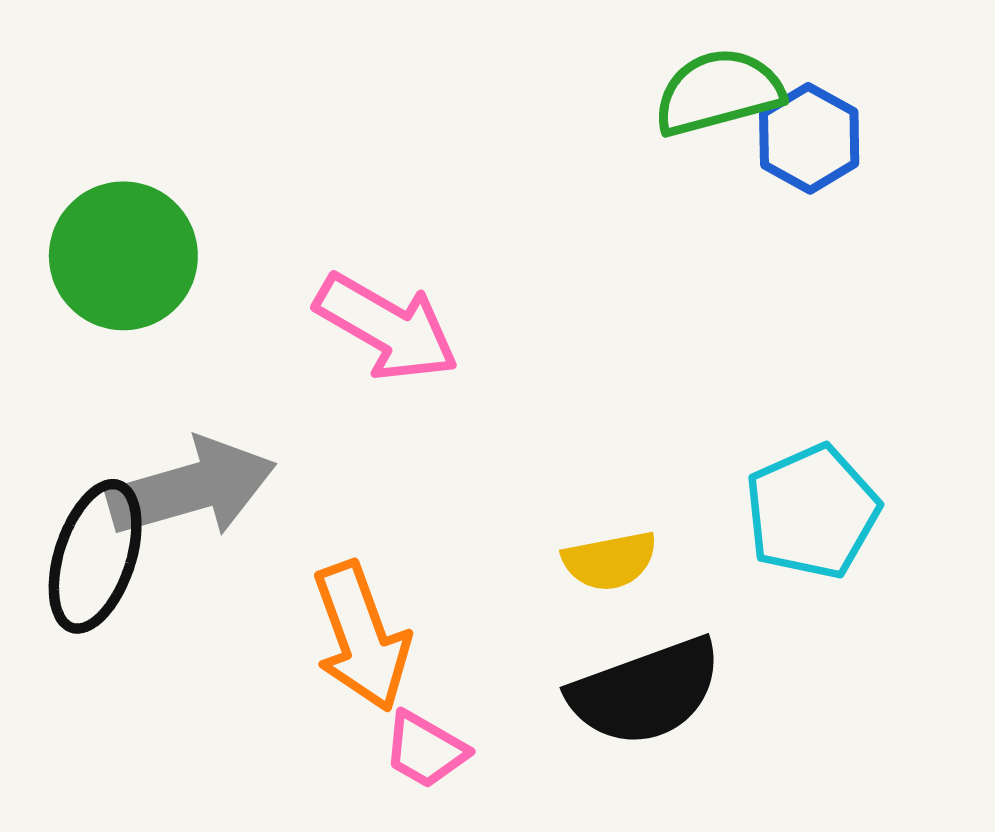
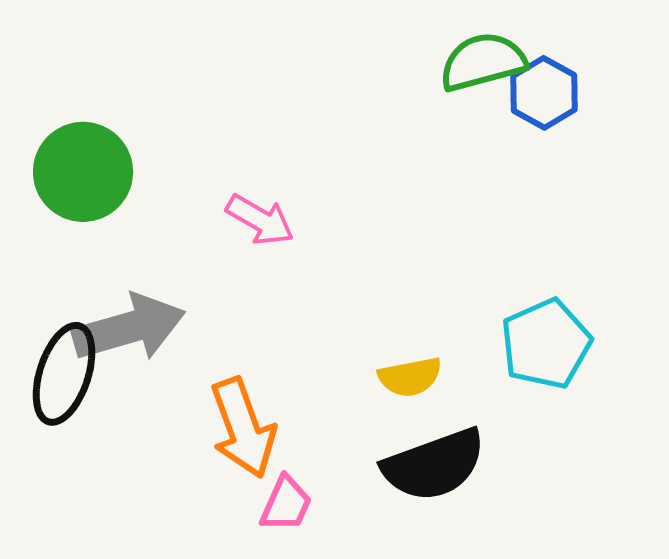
pink arrow: (387, 327) -> (260, 220), size x0.7
pink trapezoid: (425, 750) -> (286, 504), turned -96

